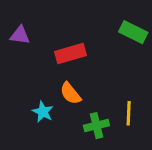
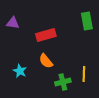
green rectangle: (133, 32) -> (87, 21), turned 54
cyan star: (43, 112) -> (20, 71), moved

